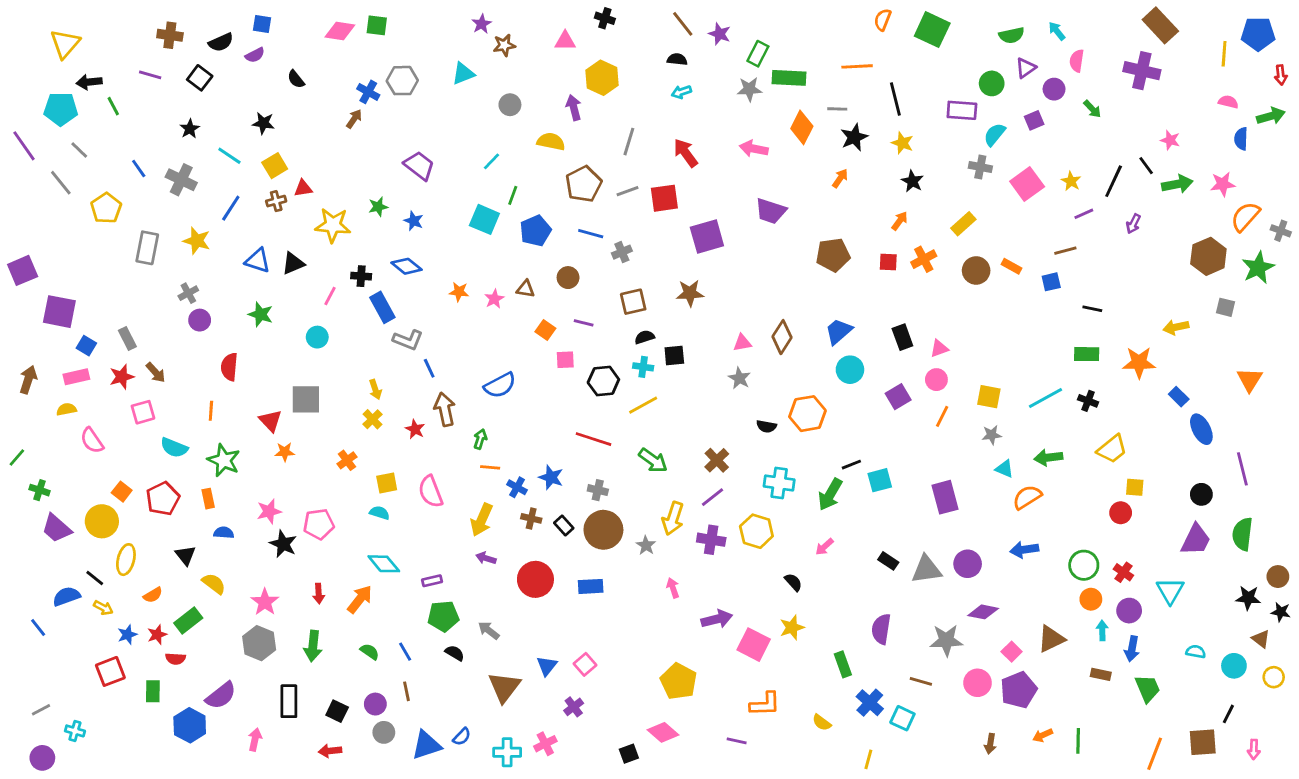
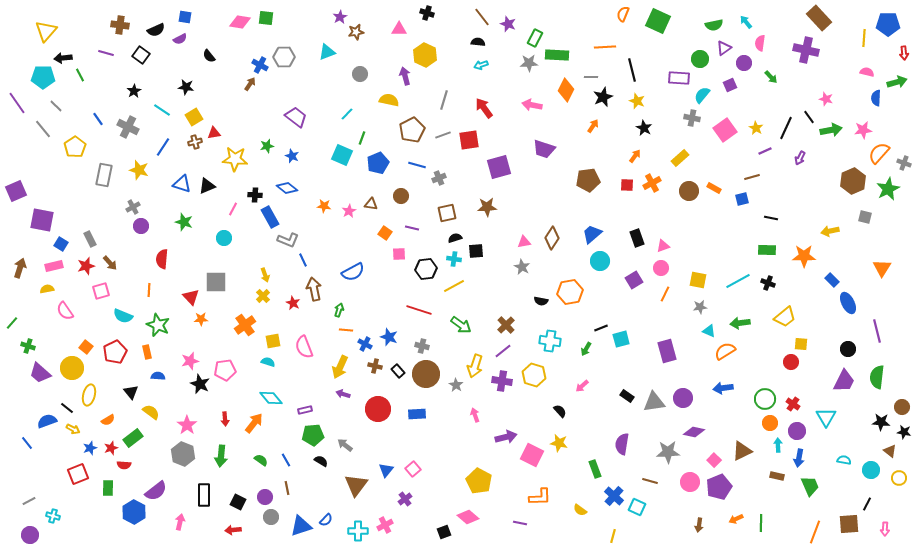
orange cross: (347, 460) -> (245, 325), size x1.5
green arrow: (830, 494) -> (586, 349), size x0.6
yellow star: (792, 628) -> (559, 443), turned 30

